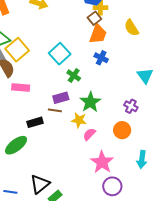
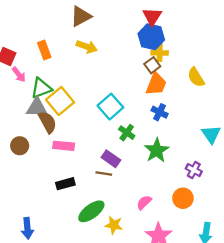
purple rectangle: (61, 98) -> (111, 159), turned 49
green star: (90, 102) -> (157, 150), moved
yellow star: (79, 120) -> (114, 225), moved
black rectangle: (35, 122) -> (65, 184), moved
green ellipse: (16, 145) -> (91, 211), moved

